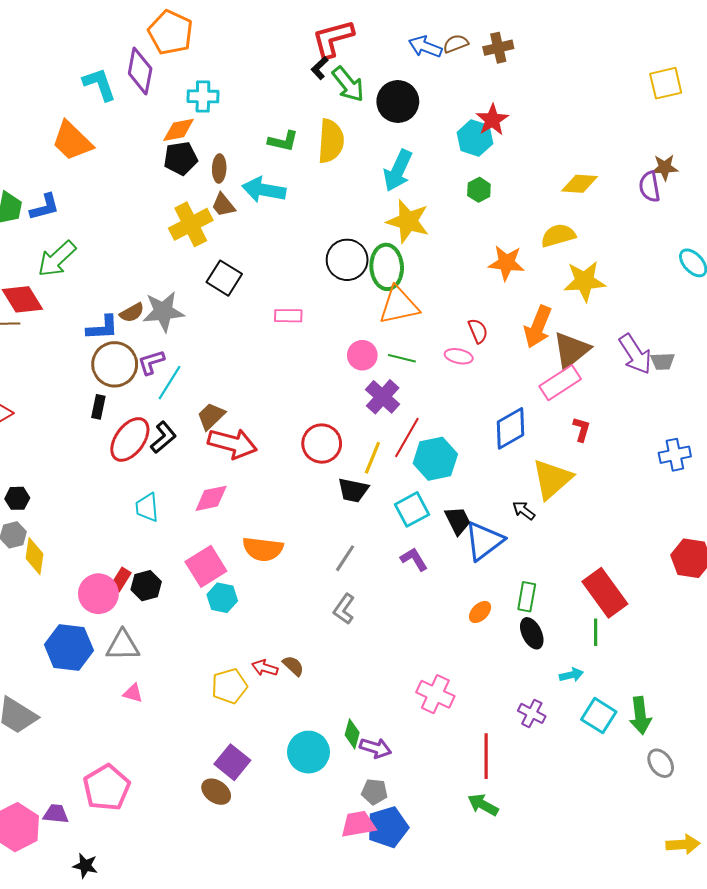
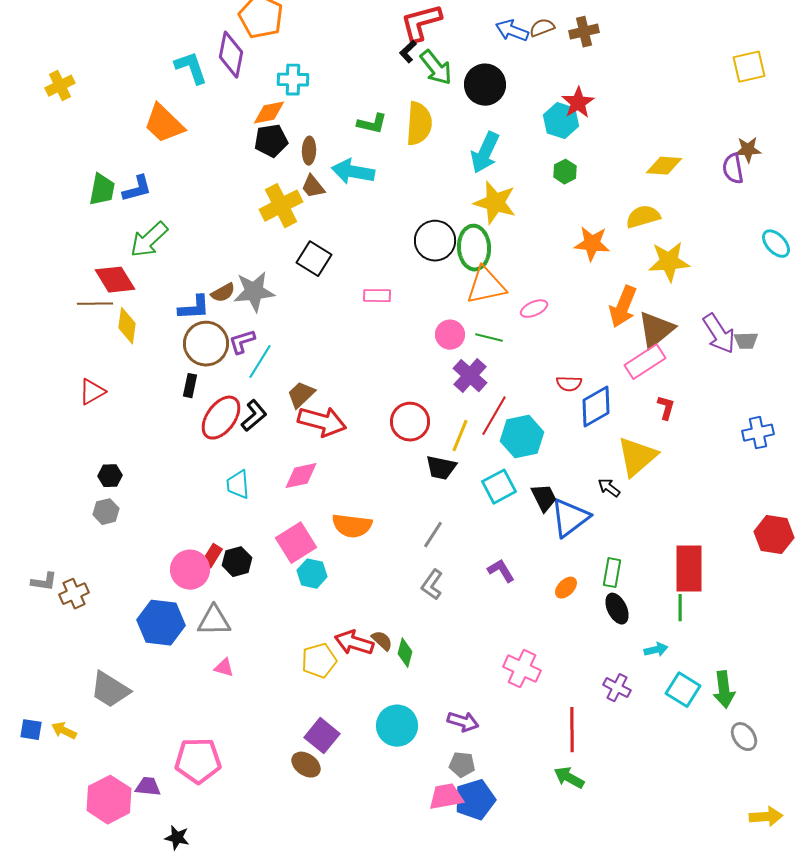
red semicircle: (478, 331) -> (569, 384), moved, turned 115
pink ellipse: (459, 356) -> (534, 309), moved, turned -36
yellow diamond: (34, 556) -> (127, 326), moved
purple L-shape: (414, 559) -> (501, 571), moved
red rectangle: (605, 593) -> (689, 569), turned 36
red arrow: (265, 668) -> (354, 643), size x1.5
green diamond: (352, 734) -> (405, 653), moved
pink pentagon: (107, 788) -> (198, 761), turned 30

